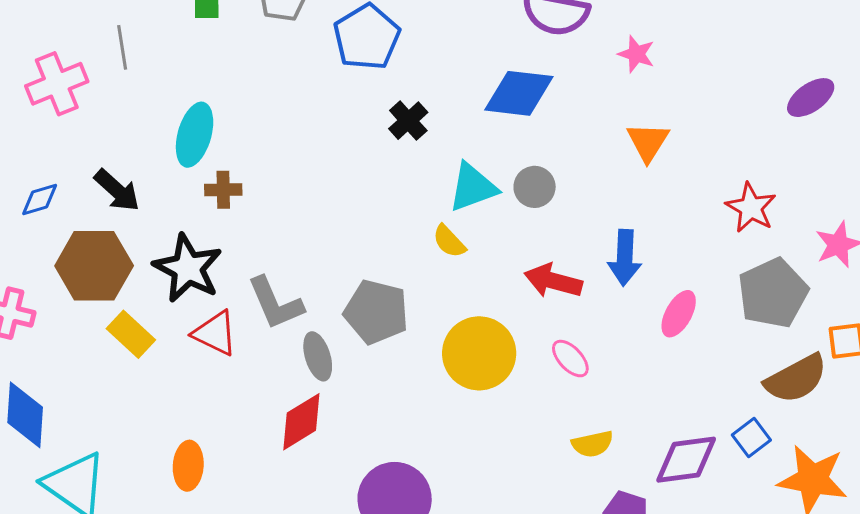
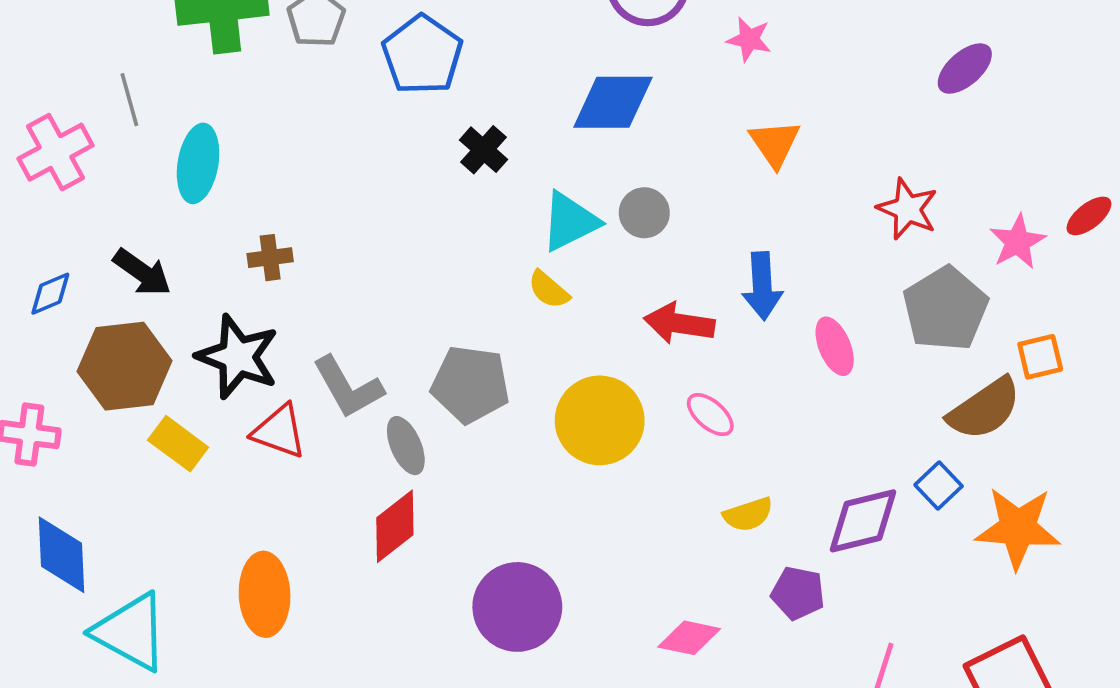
cyan ellipse: (195, 135) -> (198, 163), moved
pink ellipse: (679, 314) -> (835, 346), turned -45
orange ellipse: (188, 466) -> (265, 594), size x1.4

